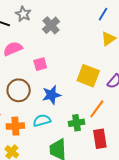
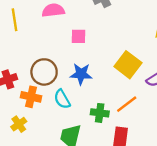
brown circle: (19, 90) -> (44, 72), moved
cyan semicircle: (42, 120) -> (62, 99), turned -120

